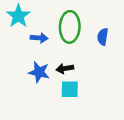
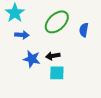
green ellipse: (70, 27) -> (57, 22), turned 45
blue arrow: (39, 38) -> (22, 35), moved

